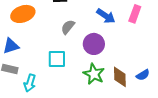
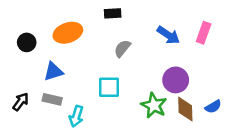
purple circle: (94, 44) -> (176, 80), moved

